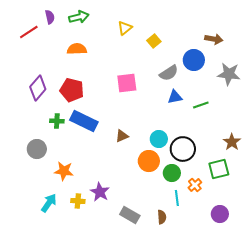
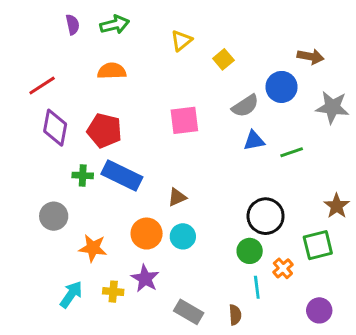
red line: (29, 32) -> (42, 86), moved
purple diamond: (38, 88) -> (55, 128), turned -30
cyan circle: (159, 139) -> (183, 236), moved
orange circle: (149, 161) -> (147, 234), moved

